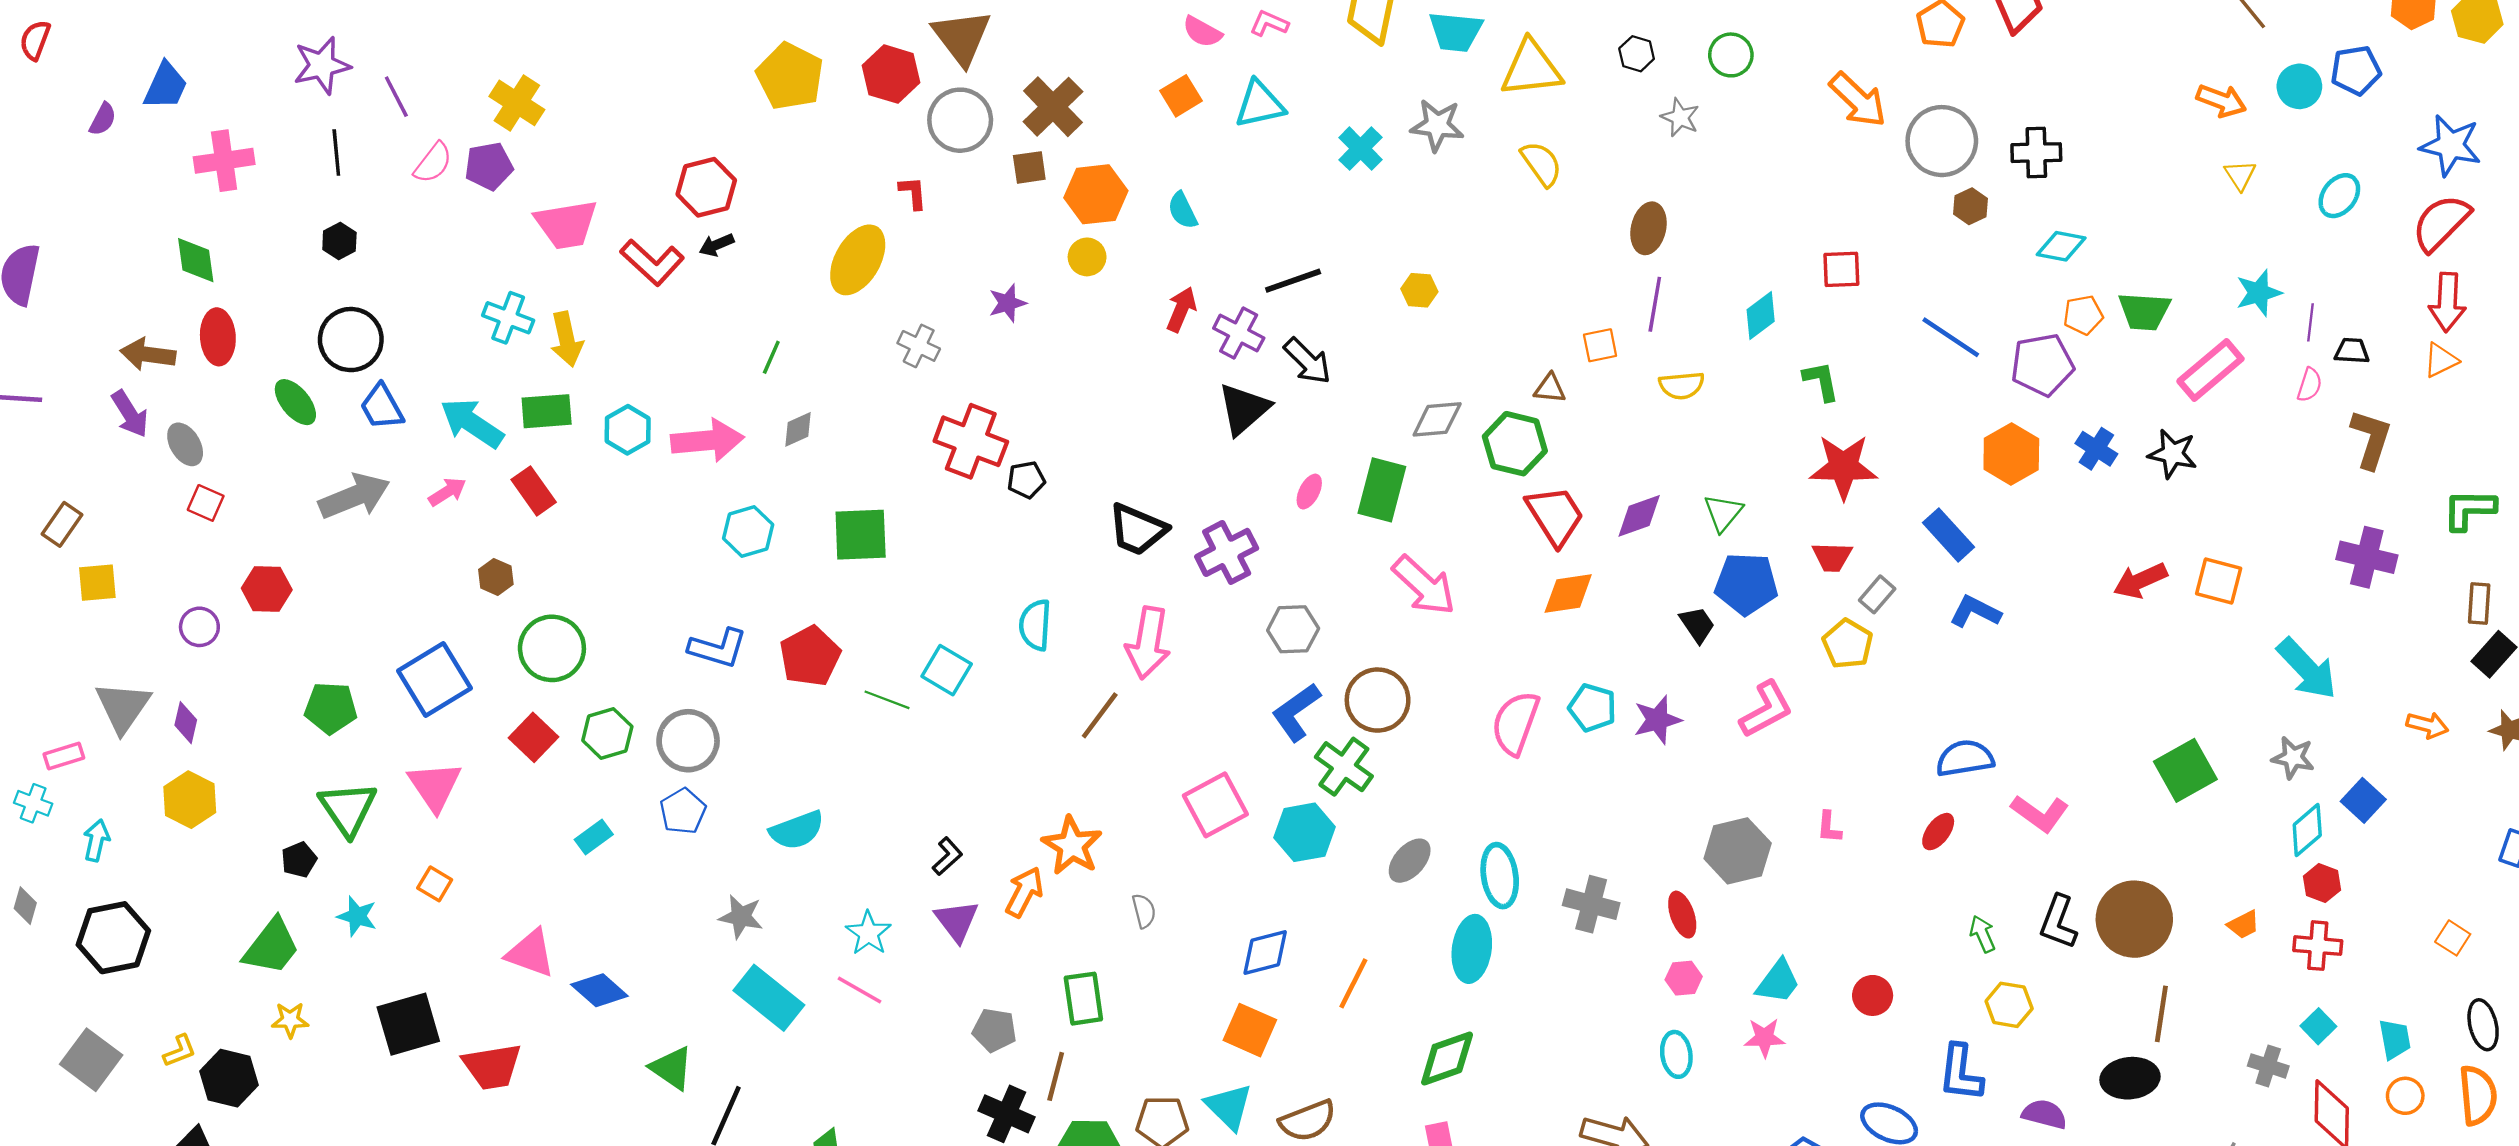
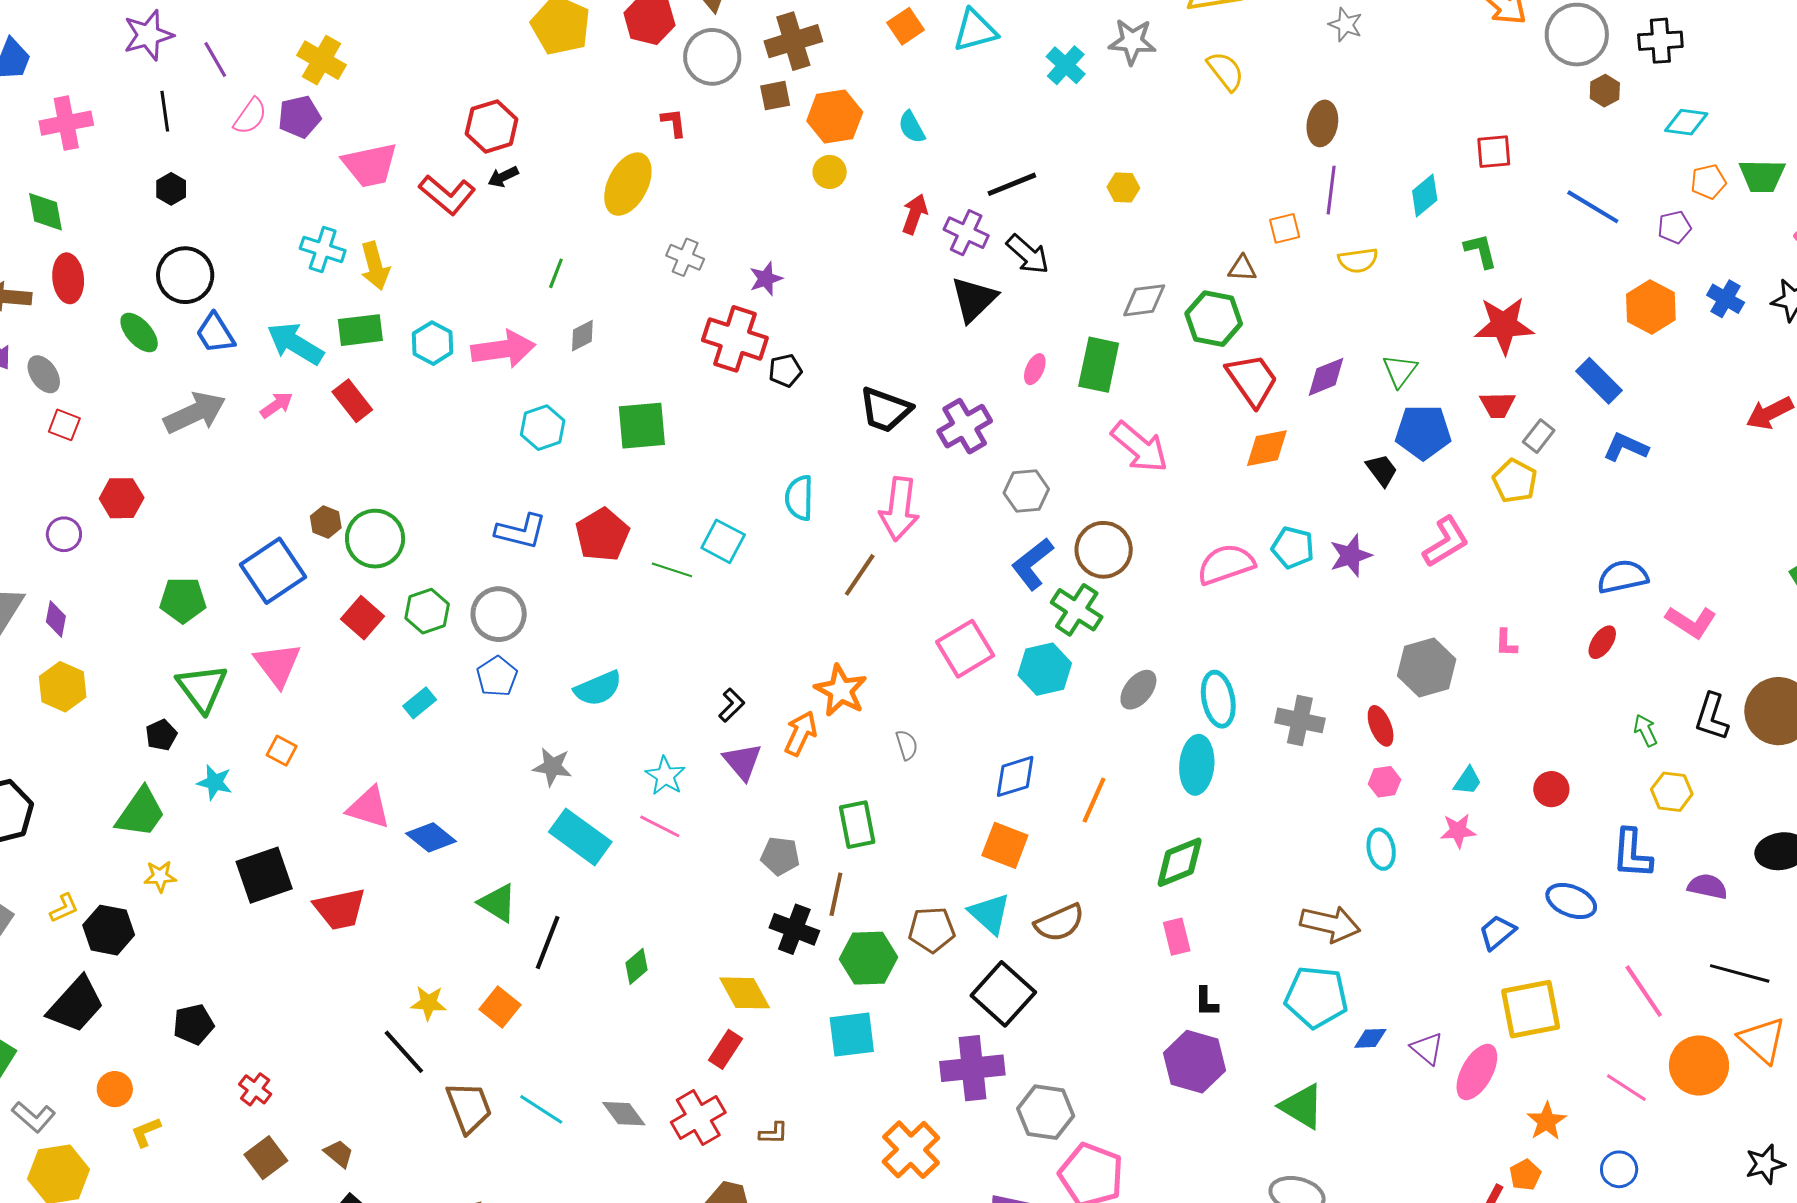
brown cross: (1053, 107) -> (793, 41), turned 30
purple star: (1007, 303) -> (766, 279), moved
purple pentagon: (2042, 365) -> (1674, 227), size x0.6
brown hexagon: (496, 577) -> (326, 522), moved
pink semicircle: (1516, 723) -> (1226, 564), turned 54
cyan trapezoid: (1778, 982) -> (1468, 781), size x0.7

